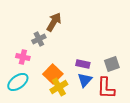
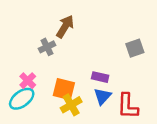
pink cross: (23, 57) -> (28, 81), moved, turned 32
gray square: (112, 64) -> (135, 48), moved
orange square: (53, 74) -> (64, 89), turned -30

